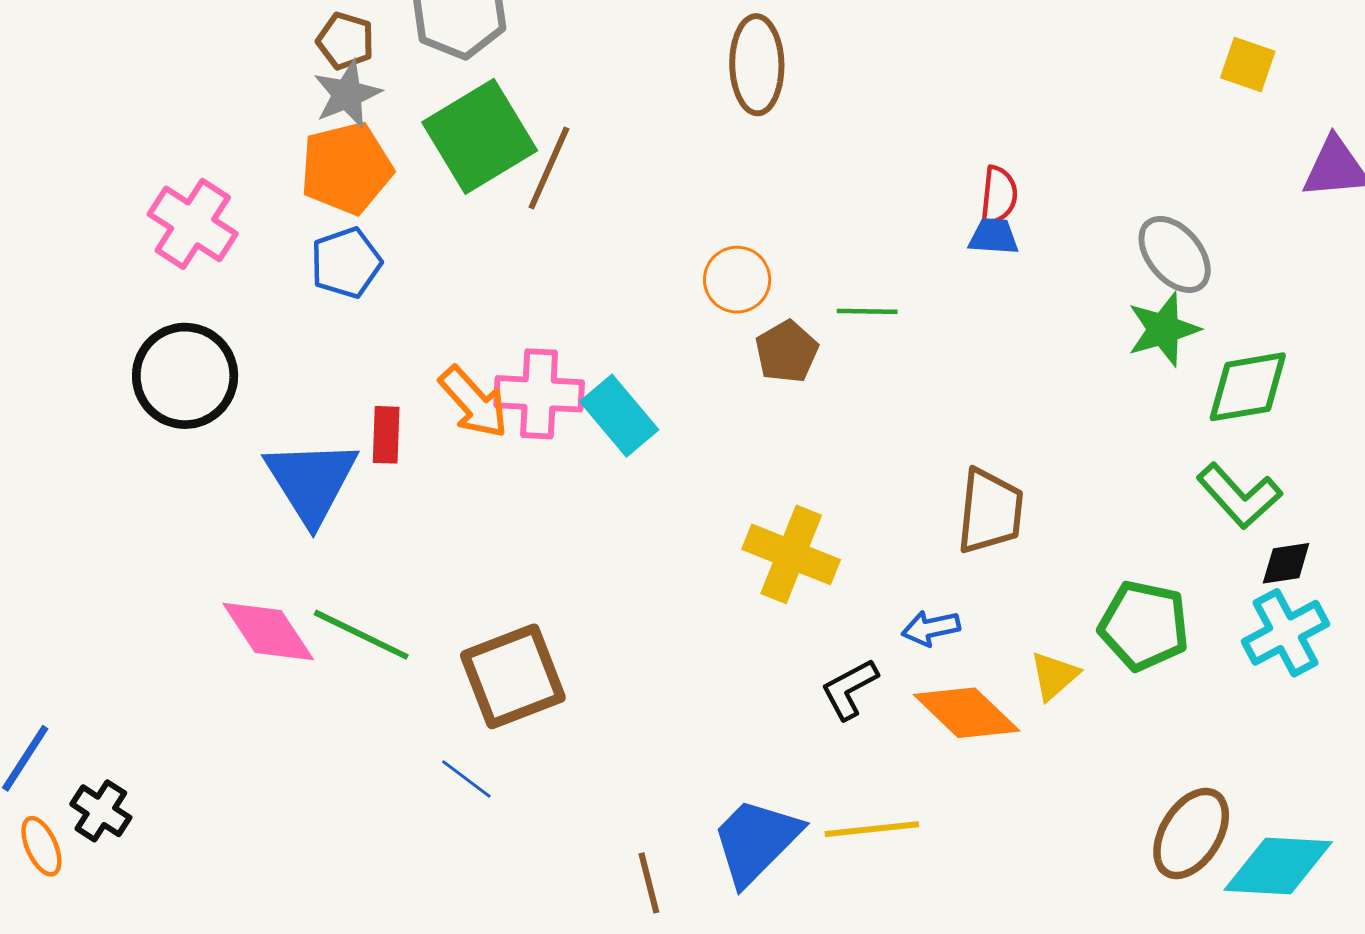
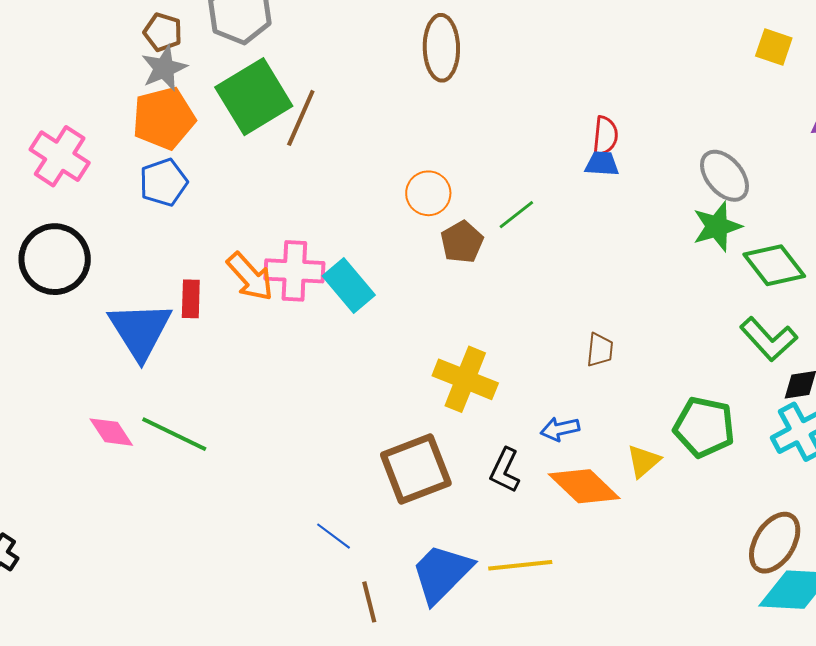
green line: (867, 311) -> (516, 215), turned -39
green diamond: (1248, 387) -> (774, 265), turned 62
brown trapezoid: (990, 511) -> (600, 350), size x0.6
pink diamond: (268, 631) -> (111, 432), size x0.7
brown square: (513, 676) -> (416, 469), moved
black L-shape: (849, 689) -> (505, 470), turned -36
blue line: (466, 779) -> (333, 536), moved
brown ellipse: (1191, 833) -> (775, 543), moved

